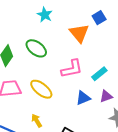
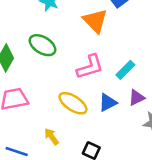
yellow ellipse: (41, 89) -> (73, 103), moved

